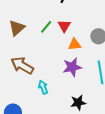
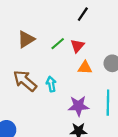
purple star: (72, 67) -> (78, 106), moved
cyan arrow: (43, 87) -> (51, 84), moved

